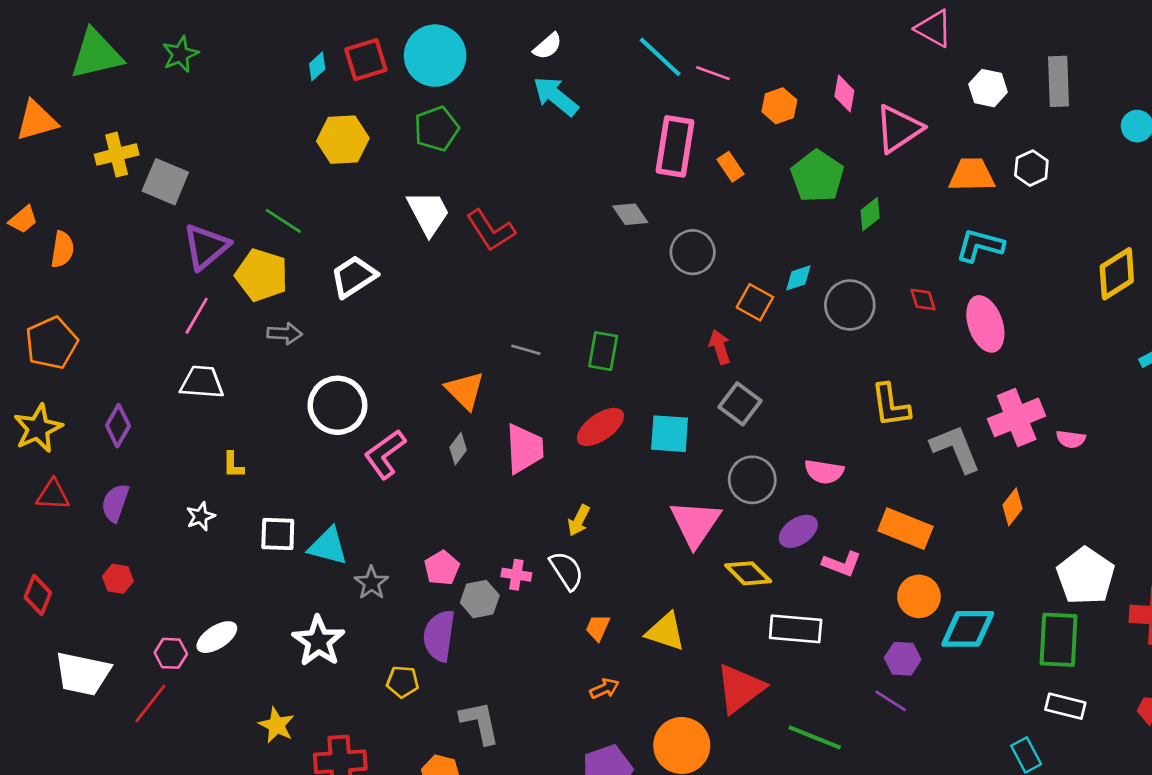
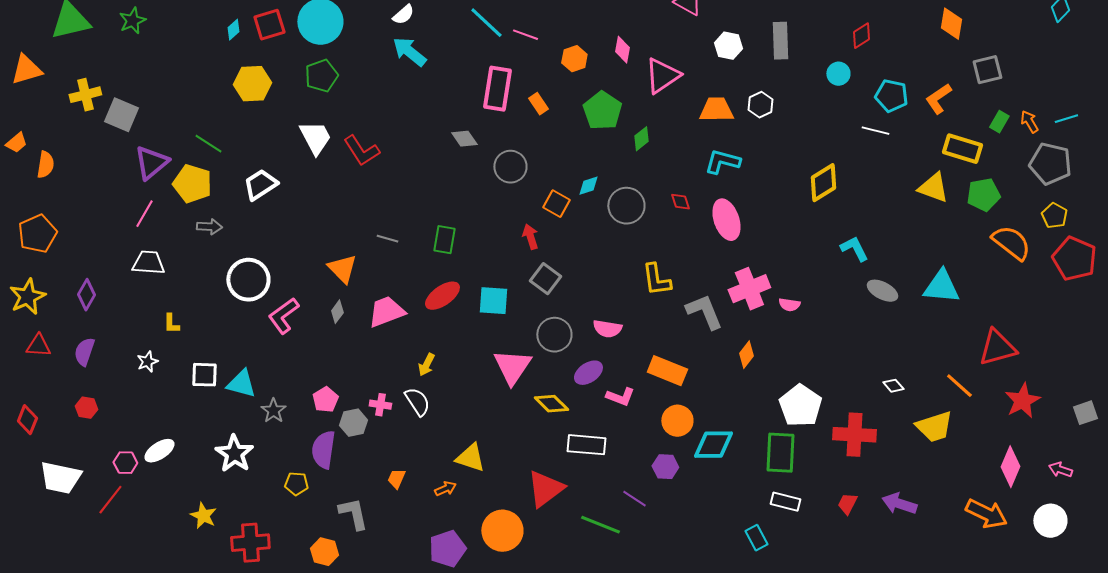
pink trapezoid: (525, 449) -> (386, 312), turned -108
orange trapezoid: (598, 628) -> (396, 479), moved
yellow triangle: (665, 632) -> (470, 458), moved
purple line: (890, 701) -> (634, 499), moved

